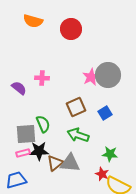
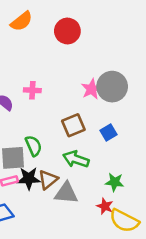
orange semicircle: (33, 21) -> (21, 21), turned -54
brown triangle: (55, 163) -> (48, 180), moved

